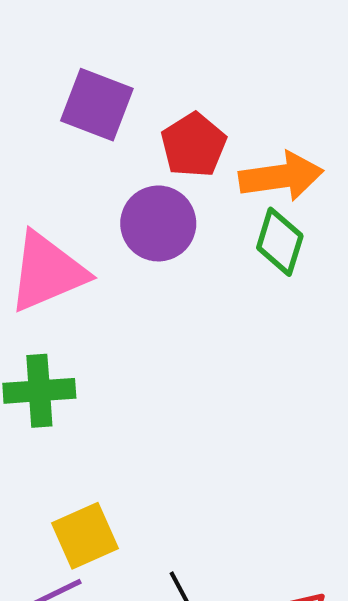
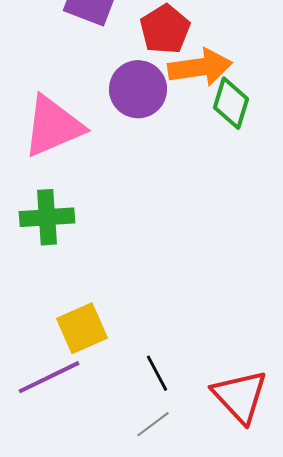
orange arrow: (281, 176) -> (200, 67), moved

